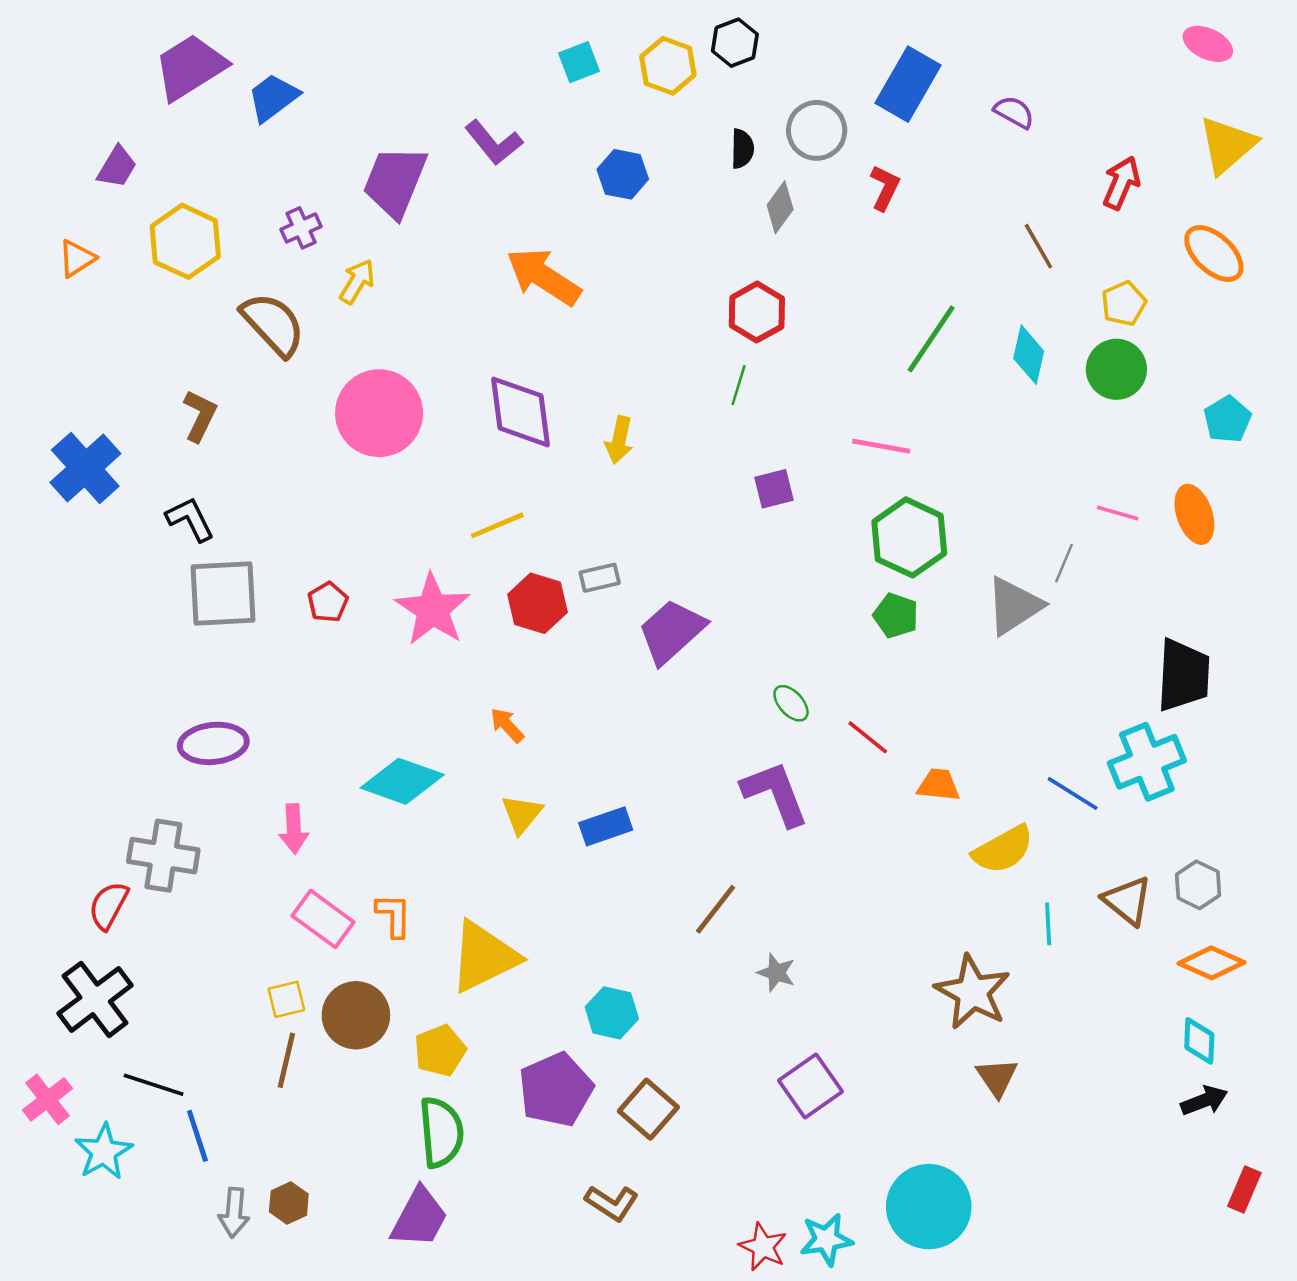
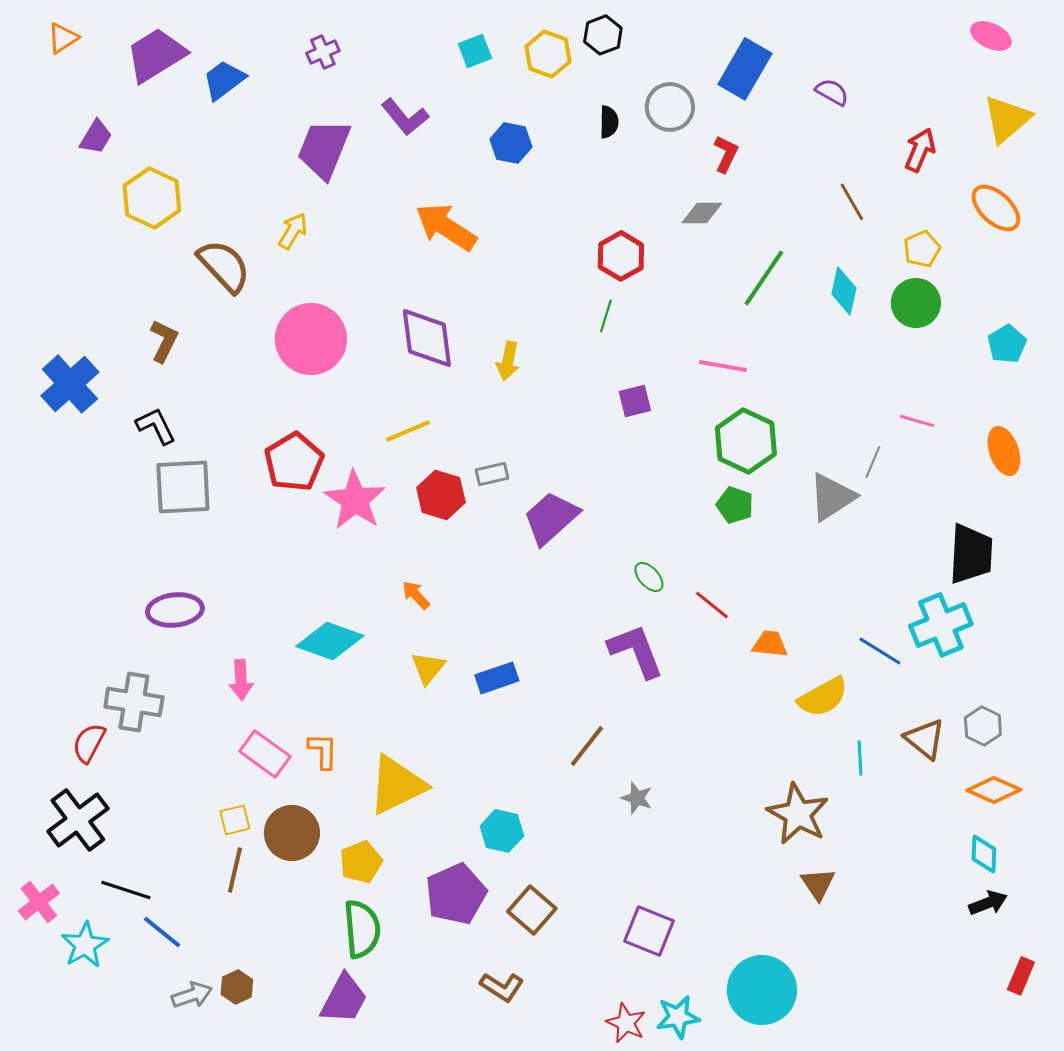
gray diamond: (780, 207) -> (702, 213), moved, turned 54
purple cross: (301, 228) -> (323, 52), moved
orange triangle: (77, 258) -> (63, 38), moved
orange ellipse: (1194, 514) -> (1004, 451), moved
red pentagon: (328, 602) -> (294, 462), moved, size x1.8
purple square: (811, 1086) -> (649, 931), moved, turned -33
blue line: (197, 1136) -> (162, 932), turned -33
gray arrow: (234, 1213) -> (192, 995), turned -114

